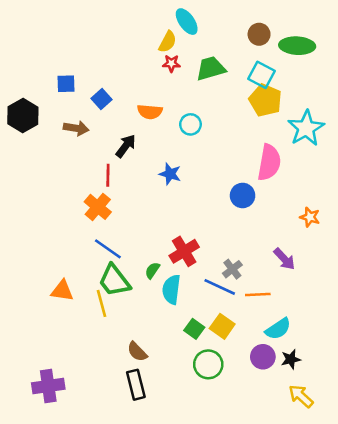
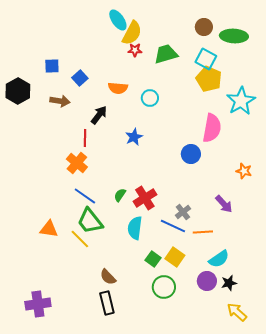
cyan ellipse: (187, 22) -> (118, 20), moved
yellow semicircle: (168, 42) -> (132, 33), size x1.4
blue star: (170, 174) -> (134, 137), turned 30
green semicircle: (152, 270) -> (120, 195), moved
yellow line: (102, 303) -> (80, 239), turned -30

